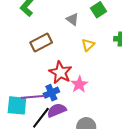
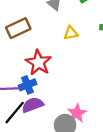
yellow triangle: (88, 45) -> (71, 33), turned 32
pink star: (79, 84) -> (77, 113), moved

